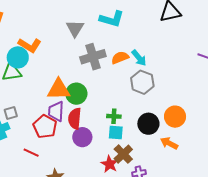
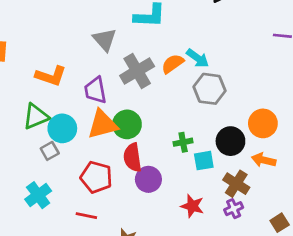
cyan circle: (18, 57) -> (62, 128), moved
purple trapezoid: (56, 111) -> (95, 90), moved
gray square: (11, 113) -> (50, 151), moved
cyan square: (116, 132) -> (204, 161), moved
brown cross: (123, 154) -> (236, 184), moved

